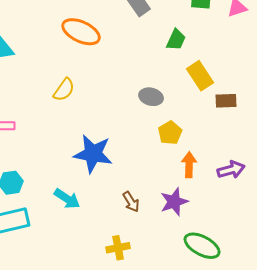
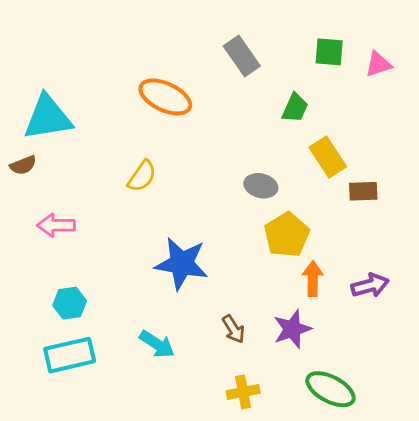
yellow pentagon: (170, 133) -> (287, 235), size x1.4
cyan arrow: (67, 199) -> (157, 344), moved
yellow cross: (118, 248) -> (243, 392), moved

